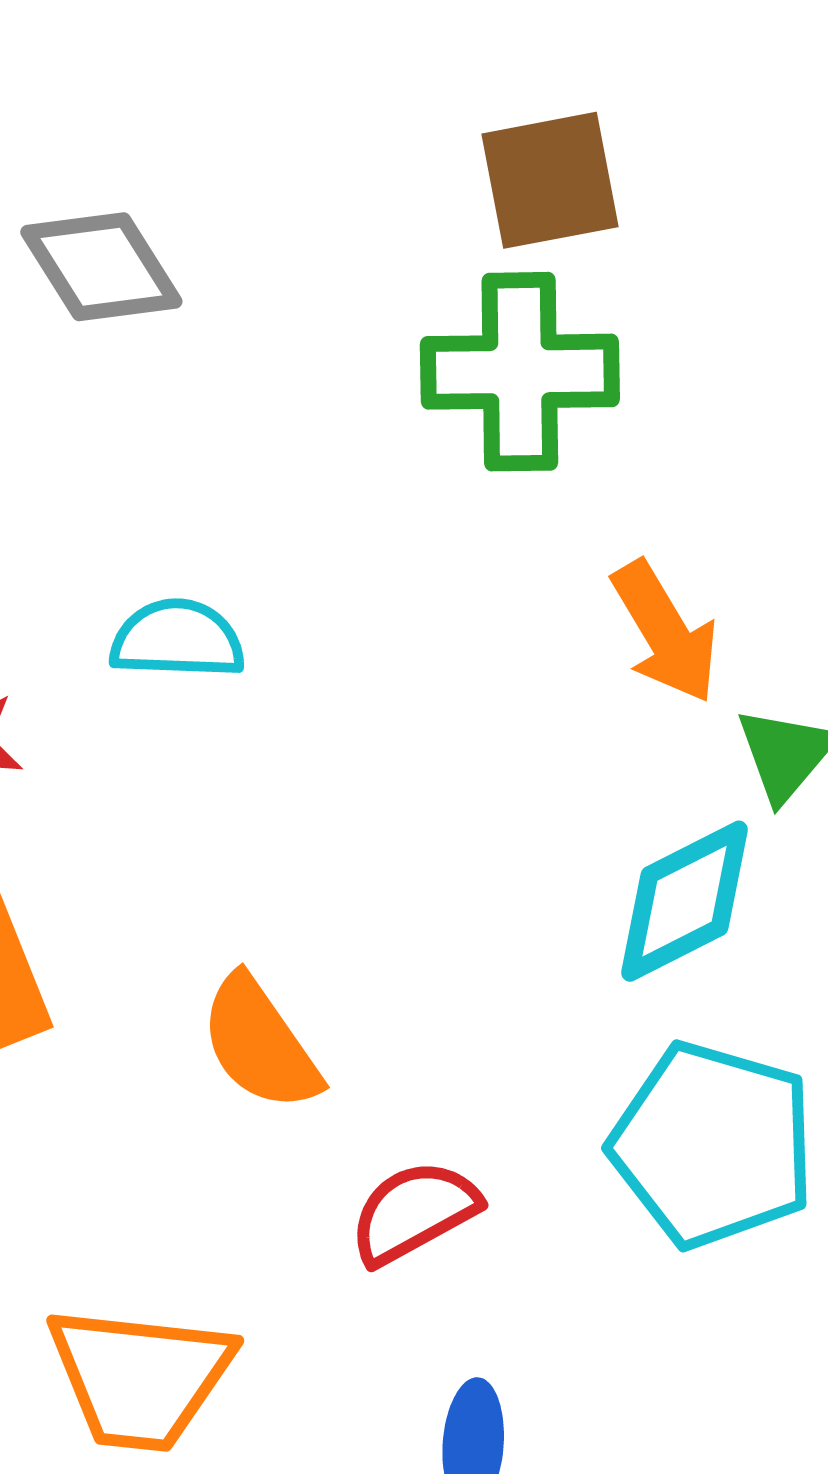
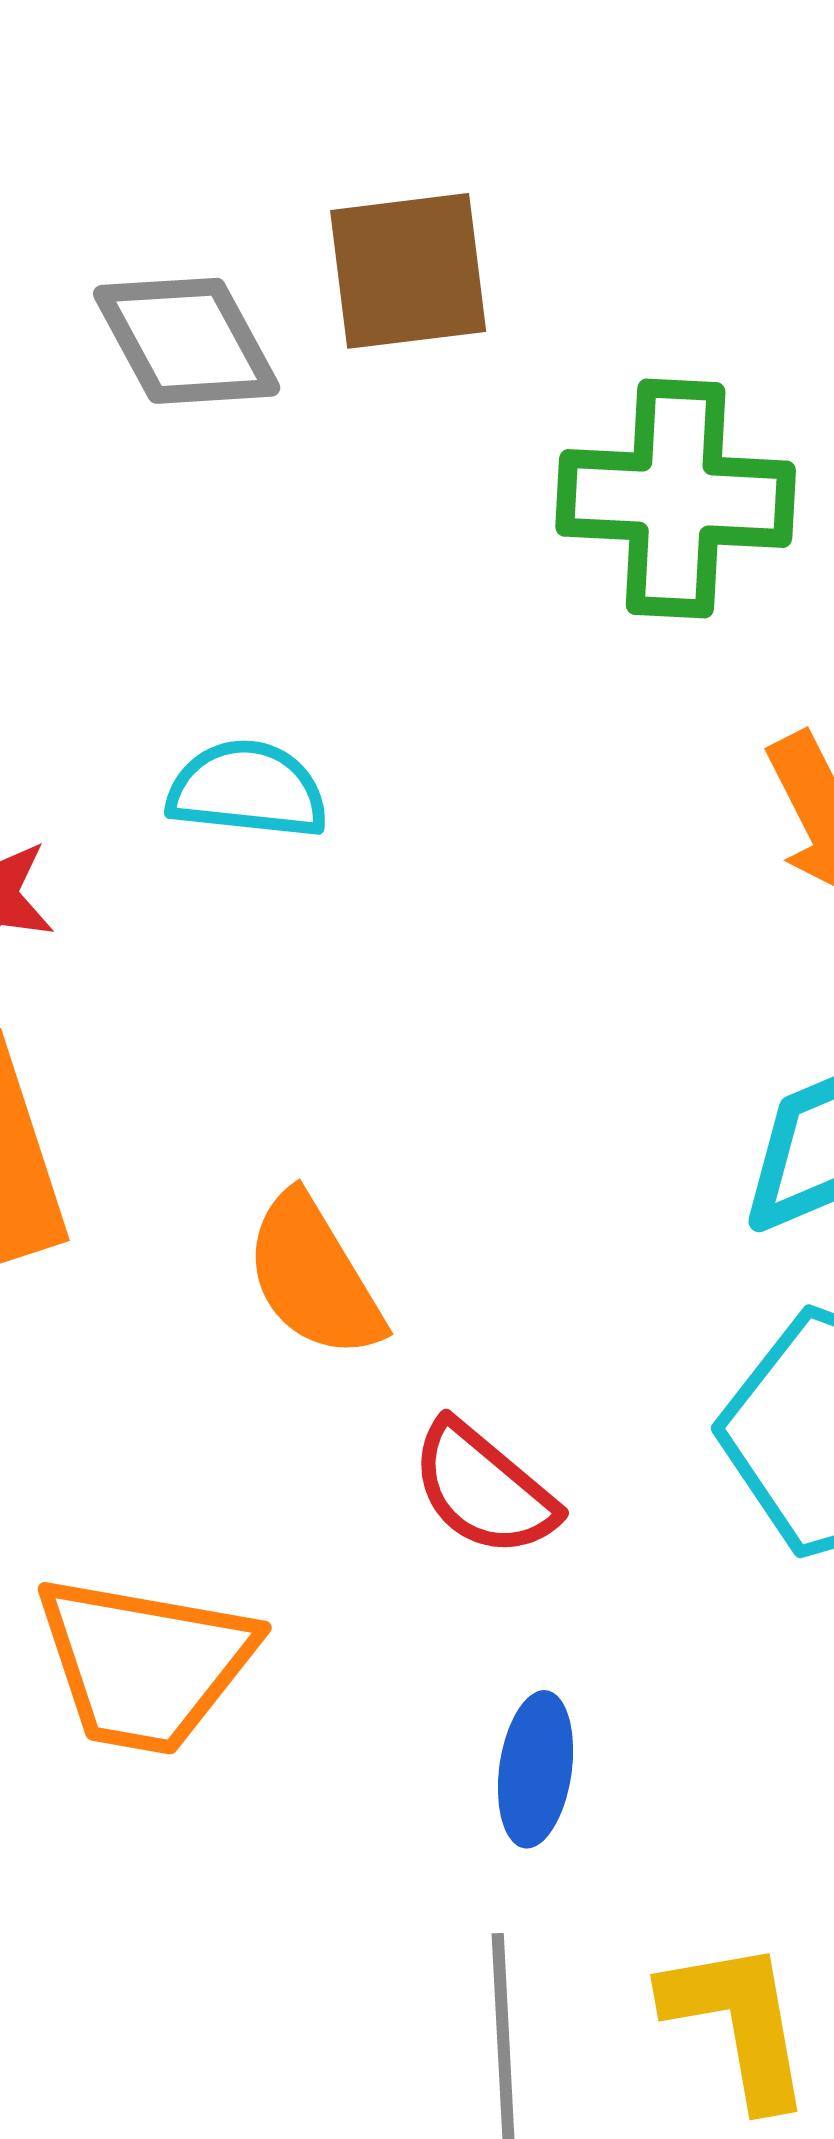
brown square: (550, 180) -> (408, 271), moved
red semicircle: (414, 1212) -> (483, 1489), turned -115

